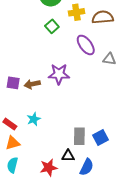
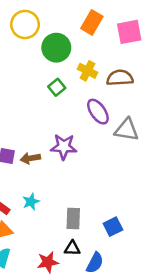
yellow cross: (76, 12) -> (88, 71), turned 35
gray triangle: (109, 59) -> (127, 130), size x1.5
gray rectangle: (79, 136) -> (73, 218), moved

